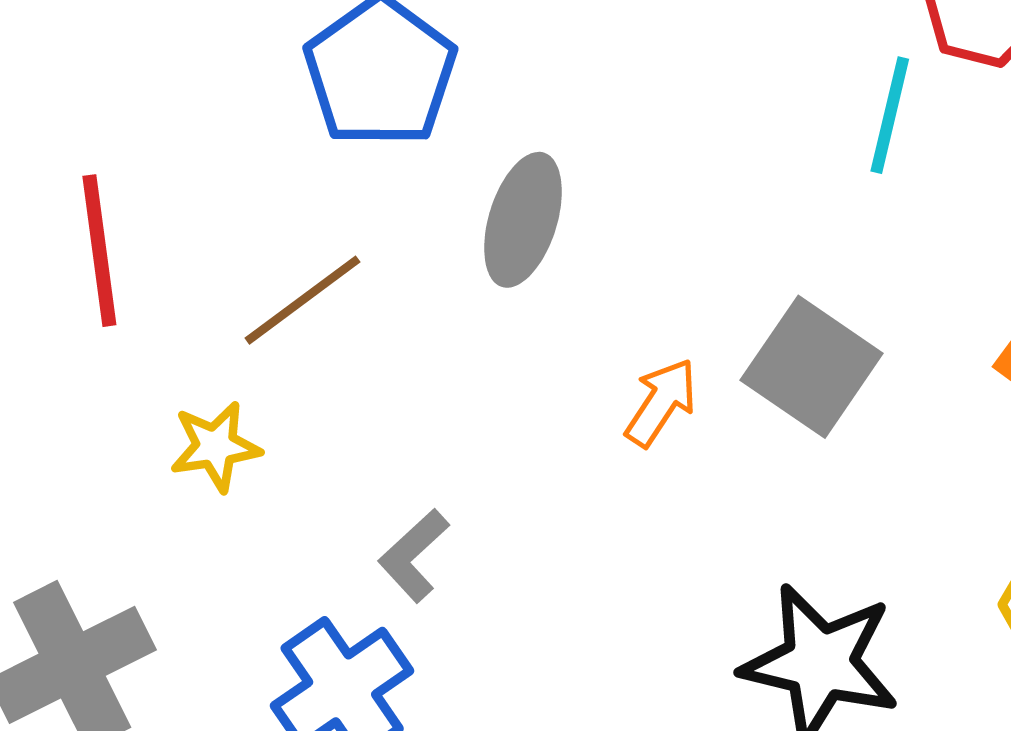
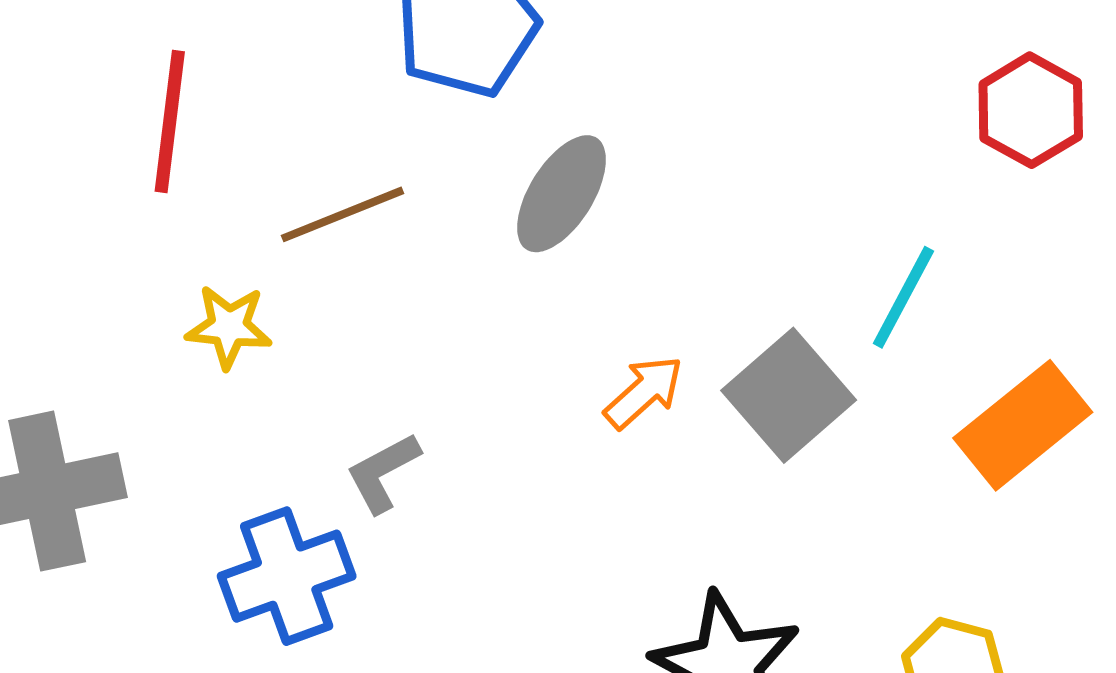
cyan line: (890, 115) -> (903, 297), moved

